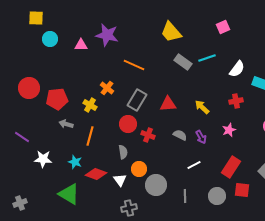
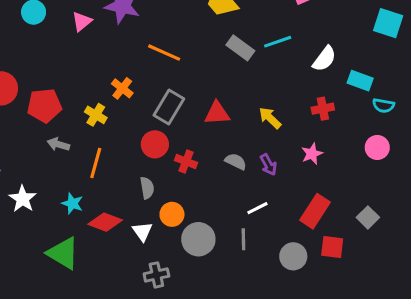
pink triangle: (81, 45) -> (82, 21), turned -40
white star: (43, 159) -> (23, 199), turned 30
gray line: (185, 196) -> (243, 239), moved

